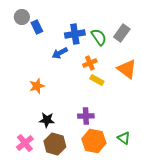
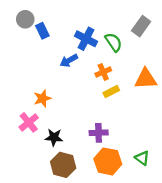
gray rectangle: (122, 33) -> (141, 26), moved
blue cross: (75, 34) -> (86, 39), turned 36
orange triangle: (127, 69) -> (146, 79), turned -40
yellow rectangle: (97, 80) -> (111, 92), turned -56
pink cross: (25, 143) -> (29, 122), moved

